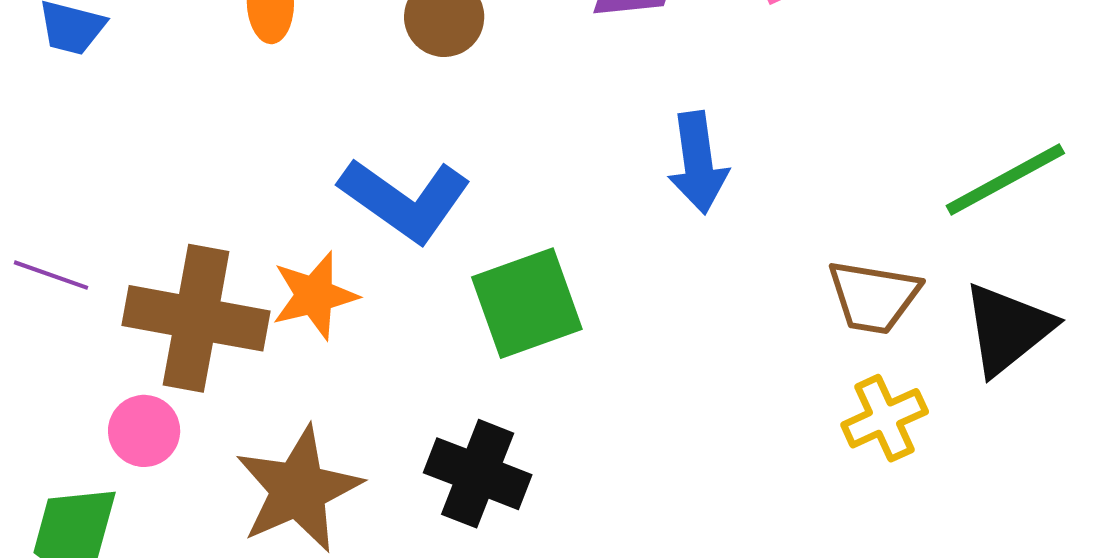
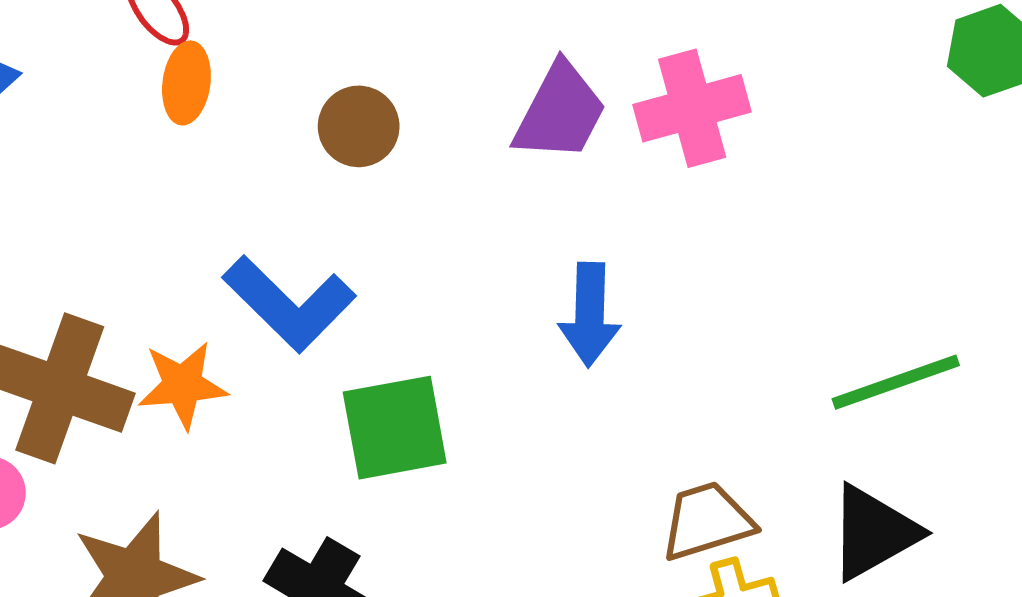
brown trapezoid: (874, 297) -> (707, 521), moved, turned 144

